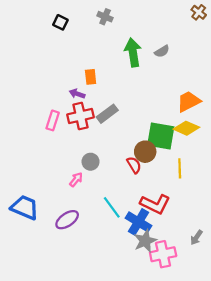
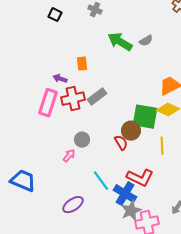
green arrow: (133, 52) -> (120, 42), turned -50
purple arrow: (77, 94) -> (60, 79), moved
pink rectangle: (53, 120) -> (48, 103), size x1.5
purple ellipse: (67, 220) -> (73, 205), moved

